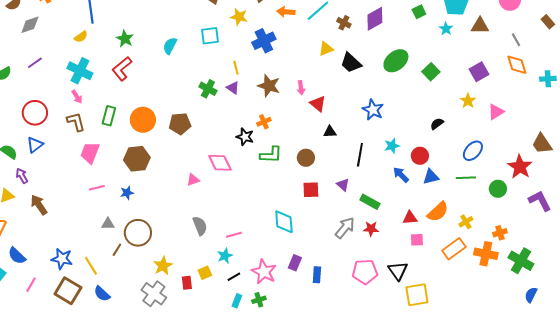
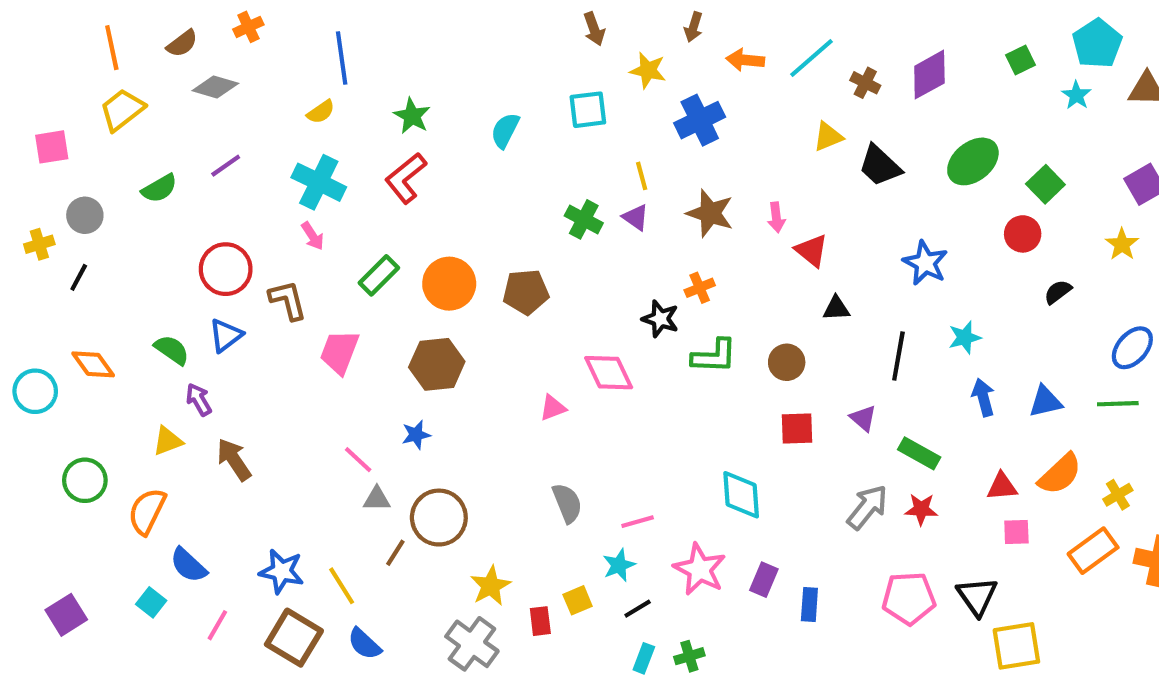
gray diamond: (30, 25) -> (215, 87), turned 35
green rectangle: (109, 116) -> (379, 275), turned 30
brown L-shape: (76, 122) -> (288, 300), moved
red circle: (420, 156) -> (1023, 234), moved
blue arrow: (401, 175) -> (983, 397), turned 30
pink line: (97, 188) -> (358, 460), moved, turned 56
pink star: (264, 272) -> (700, 569), moved

